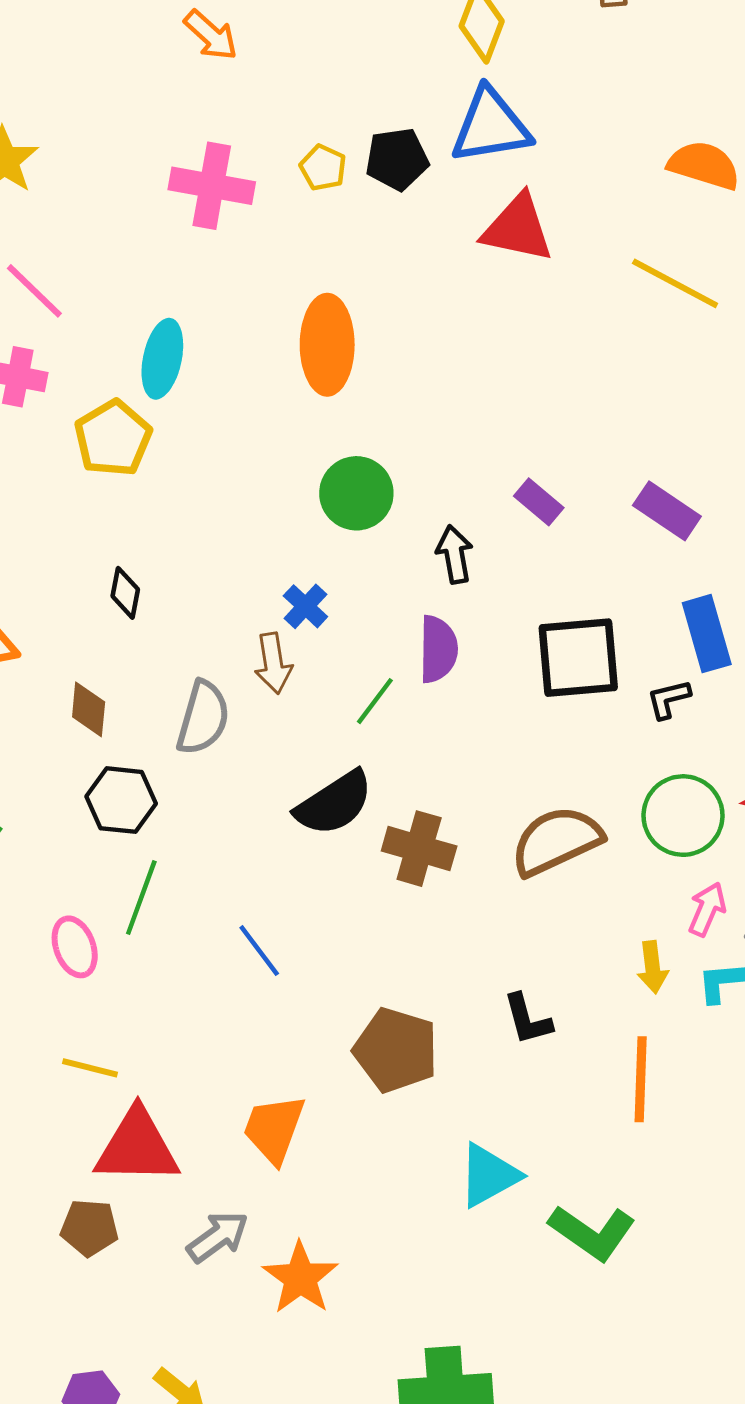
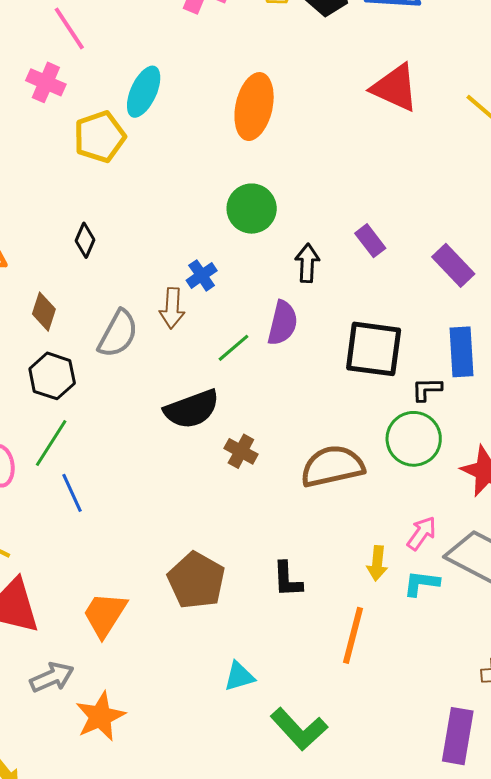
red triangle: (518, 228) -> (395, 88), moved
green circle: (683, 816) -> (414, 439), moved
brown cross: (419, 849) -> (241, 451), size x0.7
blue line: (259, 951) -> (72, 493), moved
cyan triangle: (489, 1175) -> (239, 676), size x0.7

